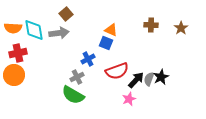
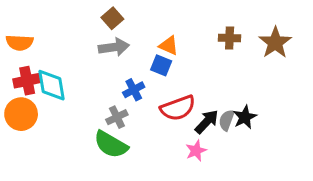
brown square: (66, 14) -> (112, 18), moved
brown star: (181, 28) -> (275, 43), size x1.5
cyan diamond: (34, 30) -> (51, 85), moved
gray arrow: (59, 33) -> (114, 47), moved

